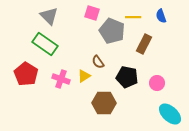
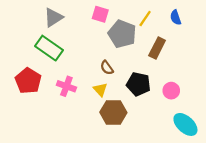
gray triangle: (49, 16) -> (53, 17), turned 42
yellow line: (133, 17) -> (145, 19), turned -56
yellow triangle: (84, 76) -> (100, 90), moved, turned -40

